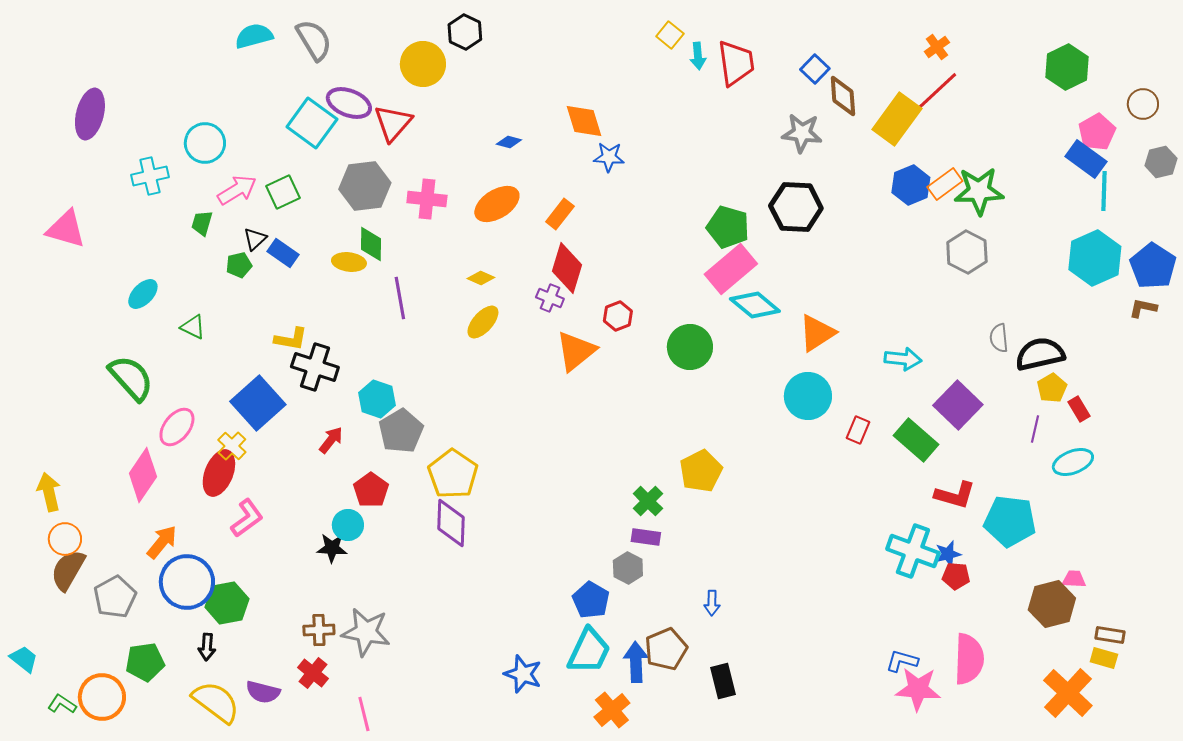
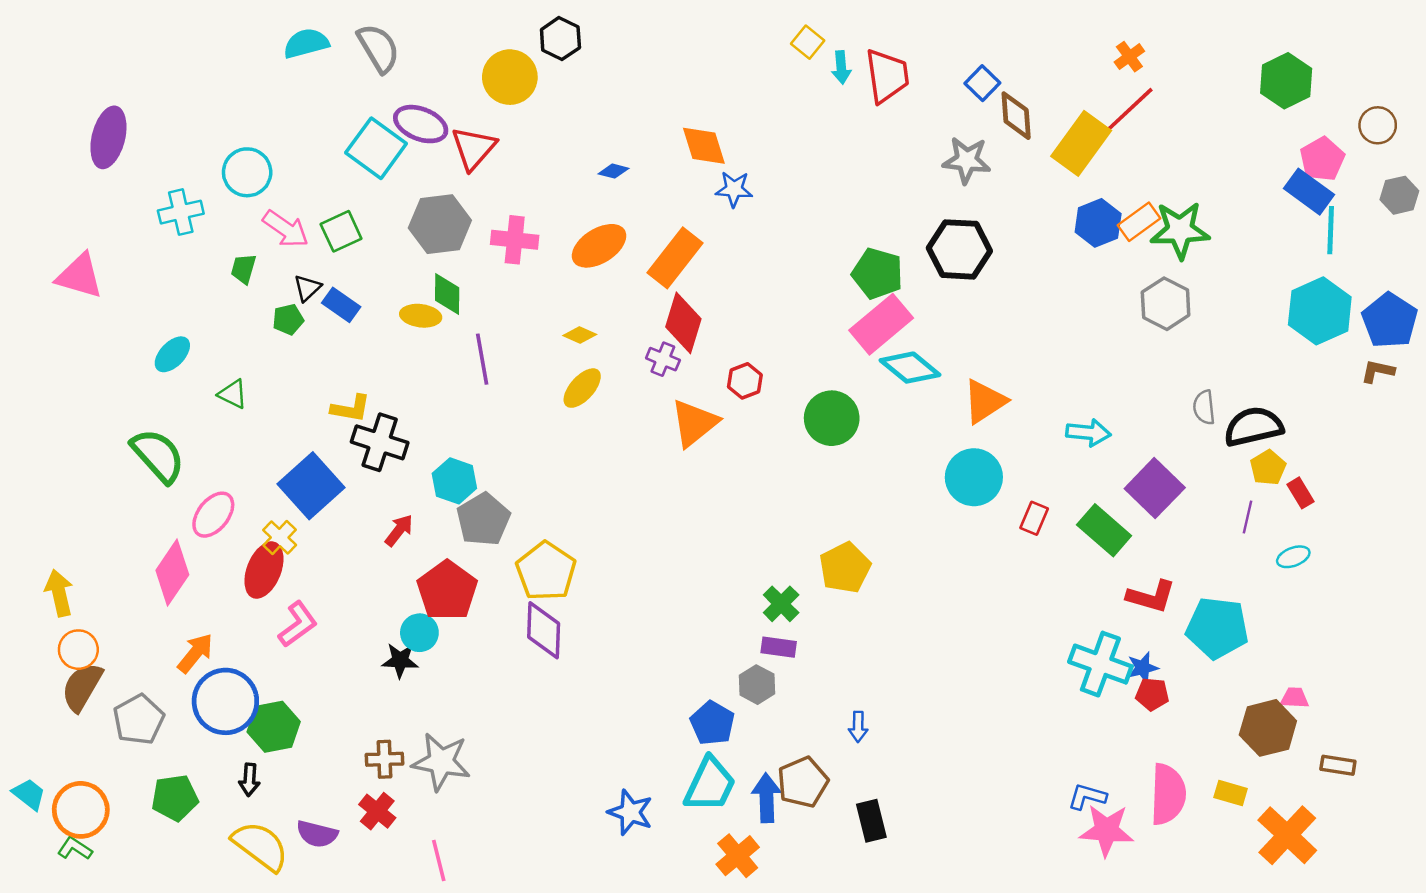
pink arrow: (237, 190) -> (286, 229), turned 66
orange rectangle: (560, 214) -> (675, 258), size x1.6
cyan ellipse: (1073, 462) -> (1293, 557), size x0.7
red pentagon: (371, 490) -> (447, 591), size x1.4
yellow rectangle: (1104, 658) -> (1231, 793), moved
orange circle: (102, 697) -> (81, 810), moved

